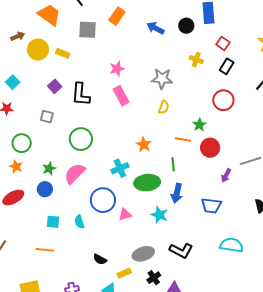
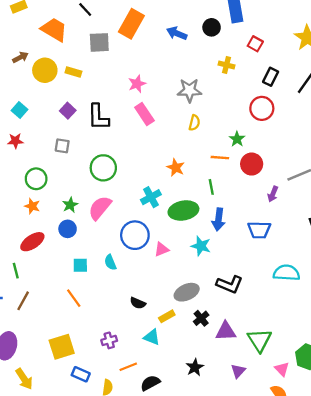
orange rectangle: (117, 16) -> (131, 24), size x1.4
black rectangle: (227, 66) -> (271, 77), moved
orange line: (45, 250) -> (74, 298), turned 54

